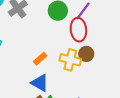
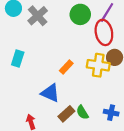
blue triangle: (40, 83) -> (50, 93), moved

